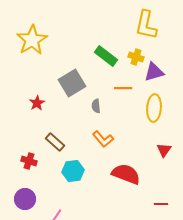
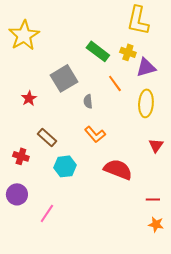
orange line: (123, 88) -> (115, 83), turned 54

